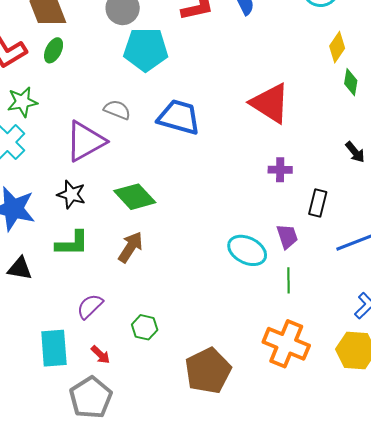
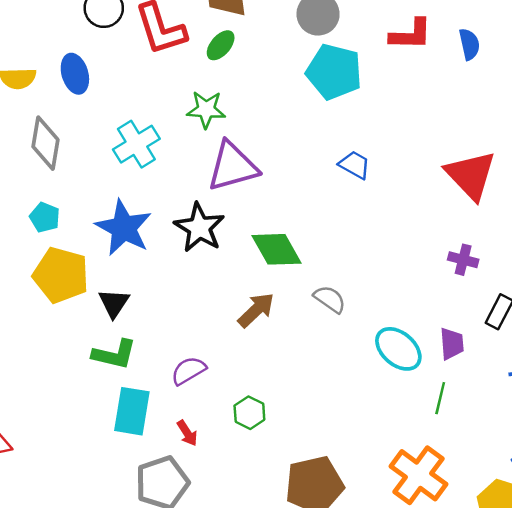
green star: (22, 102) -> (206, 110), moved
gray semicircle: (117, 110) -> (330, 299), moved
blue trapezoid: (179, 117) -> (355, 165), size x0.6
black star: (71, 194) -> (199, 228), size x1.4
green L-shape: (72, 244) -> (114, 354), moved
black triangle: (20, 268) -> (114, 303), turned 40

